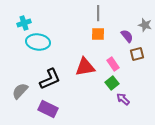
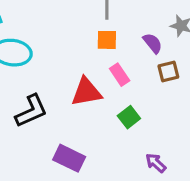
pink rectangle: (113, 64) -> (120, 75), moved
purple arrow: (123, 99) -> (156, 163), moved
purple rectangle: (48, 109) -> (69, 158), moved

